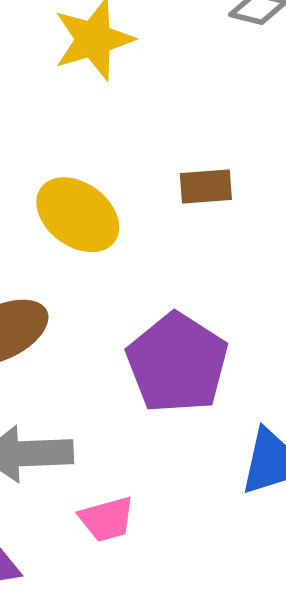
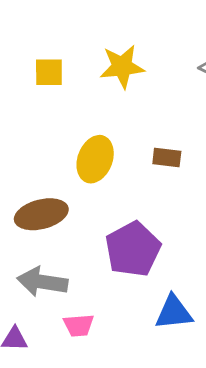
yellow ellipse: (78, 215) -> (95, 159), turned 63

